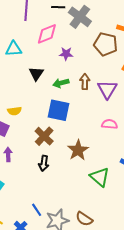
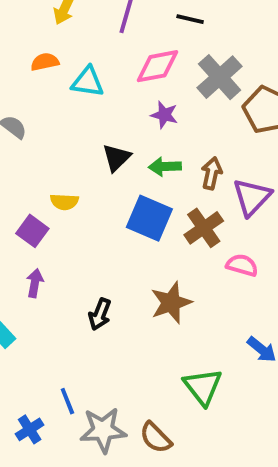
gray cross: (80, 17) -> (220, 77), moved
purple star: (66, 54) -> (164, 115), moved
black triangle: (36, 74) -> (116, 158), moved
brown cross: (44, 136) -> (204, 228), moved
green triangle: (100, 177) -> (203, 387), moved

